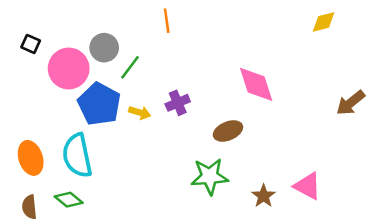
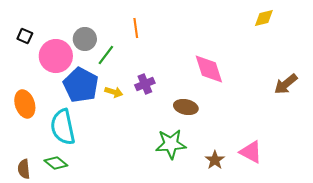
orange line: (167, 21) -> (136, 28), moved
brown ellipse: (228, 131) -> (186, 107), turned 35
orange ellipse: (31, 158) -> (25, 104), moved

